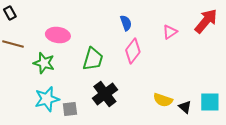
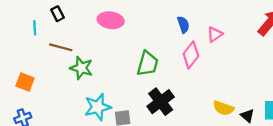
pink triangle: (170, 32) -> (215, 34), moved
pink ellipse: (58, 35) -> (111, 20), moved
green star: (44, 63) -> (81, 68), moved

